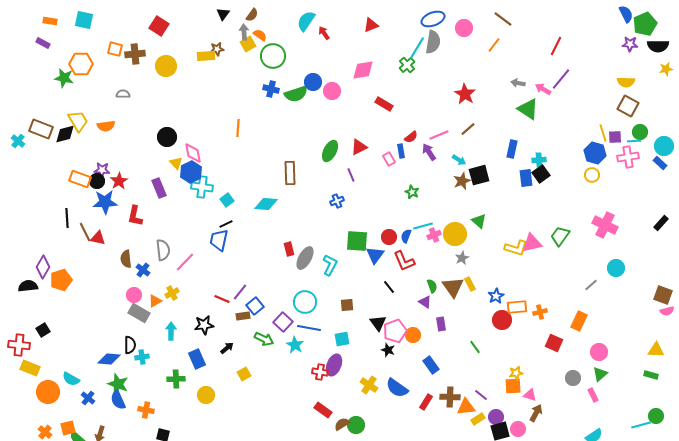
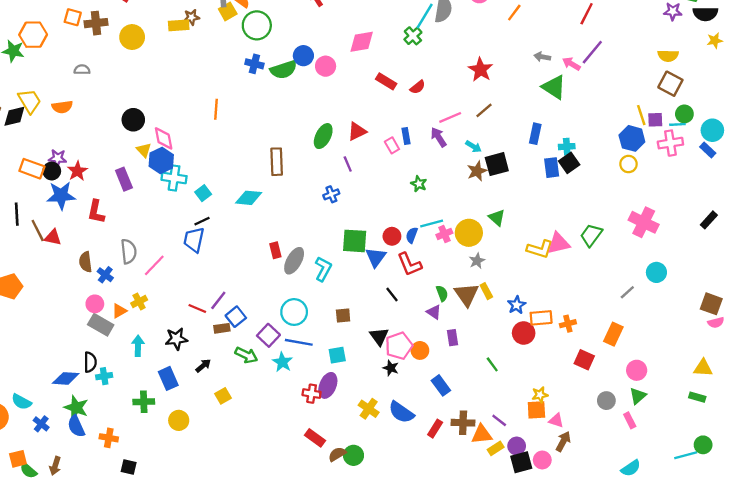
red semicircle: (411, 137) -> (418, 87), moved

